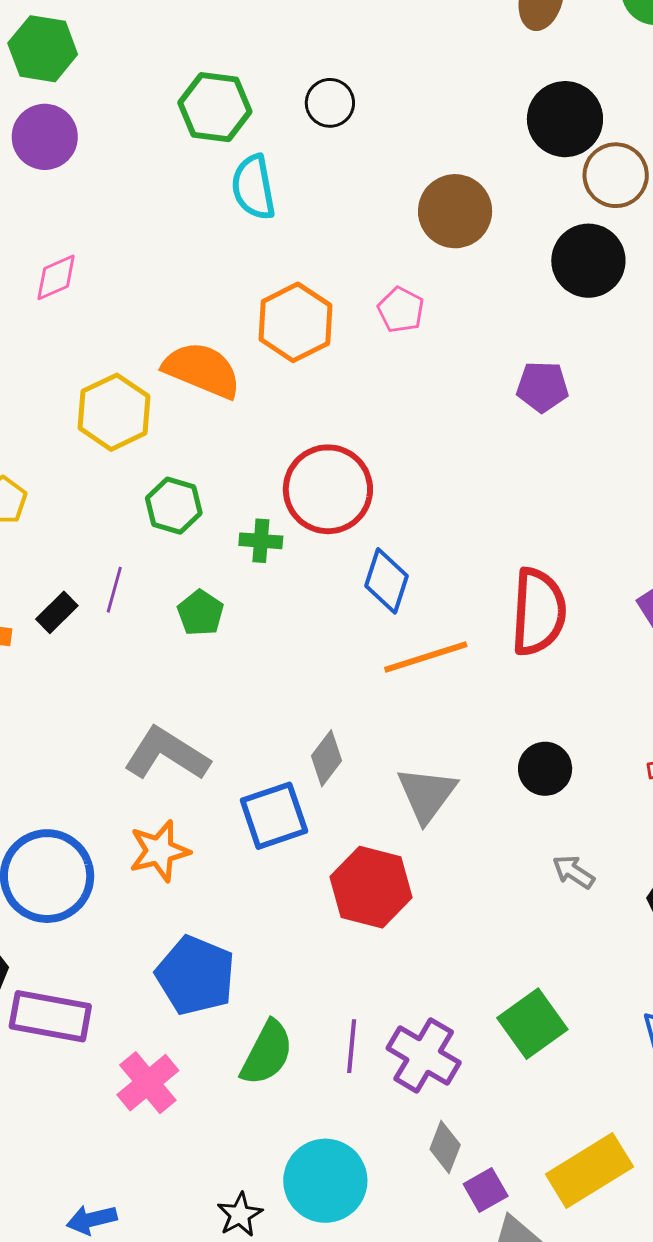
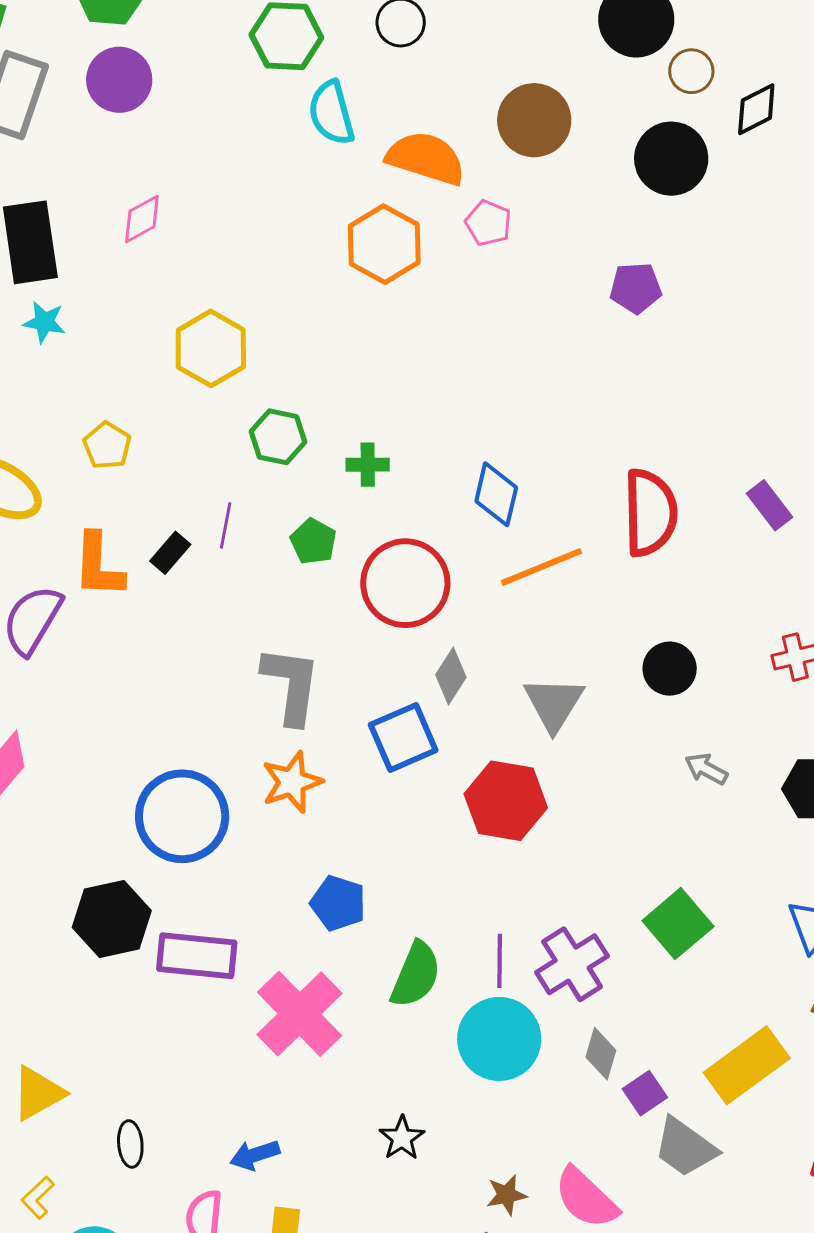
brown circle: (616, 175) -> (691, 71), size x0.7
orange semicircle: (202, 370) -> (426, 158), moved
red circle: (328, 489) -> (405, 583), moved
gray L-shape: (167, 754) -> (291, 685), turned 70
blue pentagon: (195, 975) -> (338, 903), size x0.7
purple cross: (424, 1055) -> (572, 964), turned 32
pink cross: (148, 1083) -> (300, 1014), size x1.4
cyan circle: (325, 1181) -> (499, 1039), moved

